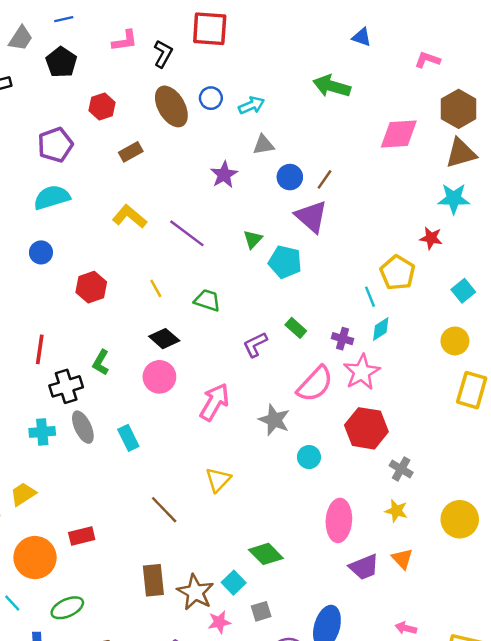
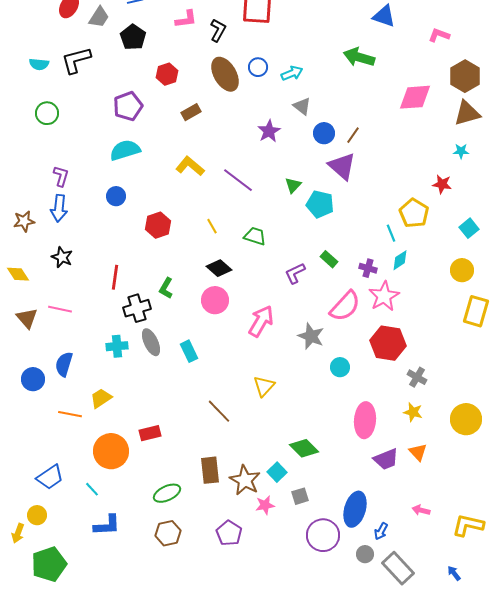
blue triangle: (362, 37) -> (384, 16), size x1.4
gray triangle: (264, 145) -> (302, 106), turned 48
cyan star: (454, 199) -> (461, 151), size x0.6
green ellipse: (67, 608) -> (167, 493), moved

